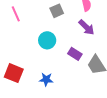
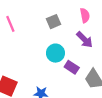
cyan circle: (47, 40) -> (55, 53), moved

